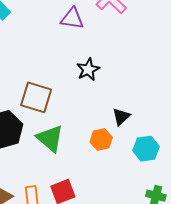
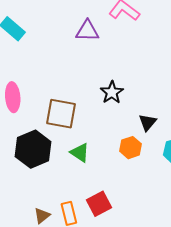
black star: (88, 70) -> (112, 92), moved
green triangle: (50, 138) -> (80, 153), size x0.7

